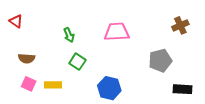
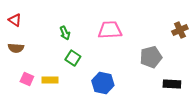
brown cross: (180, 25) -> (180, 30), moved
brown semicircle: (27, 58) -> (16, 48), moved

